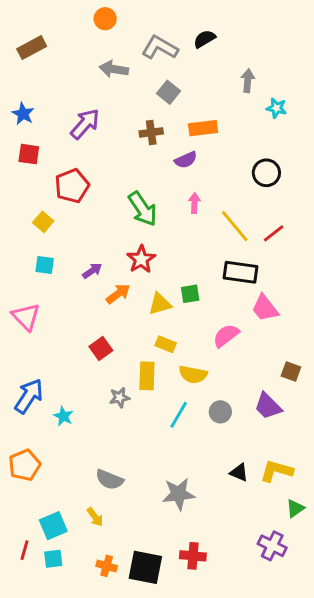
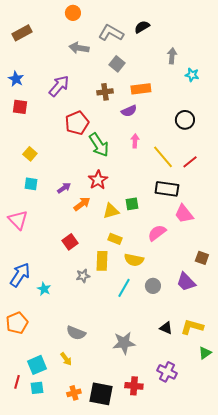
red pentagon: (72, 186) -> (77, 123), moved
purple cross: (272, 546) -> (167, 372), moved
orange cross: (107, 566) -> (74, 393), turned -32

